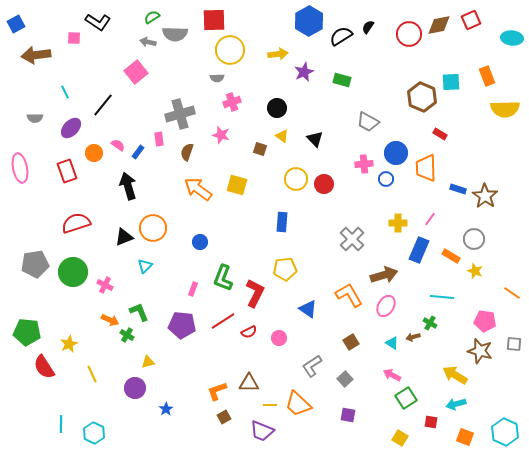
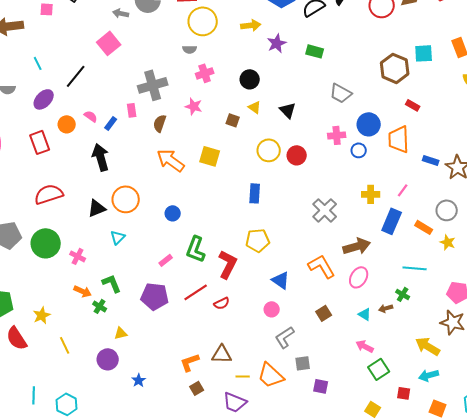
pink rectangle: (193, 289) -> (166, 260), turned 32
pink circle: (279, 338) -> (272, 309), moved
gray square: (345, 379) -> (303, 363), moved, turned 35

